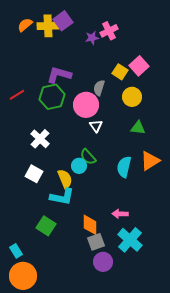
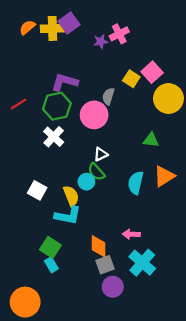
yellow circle: (132, 97) -> (169, 98), moved, size x1.4
white triangle: (96, 126) -> (101, 154), moved, turned 40
white cross: (40, 139) -> (54, 137), moved
cyan rectangle: (16, 251) -> (51, 265), moved

